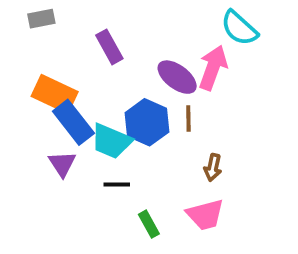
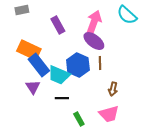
pink arrow: (213, 68) -> (94, 22), moved

